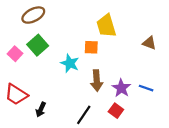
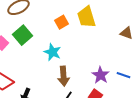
orange square: (91, 47) -> (61, 22), moved, turned -32
brown arrow: (97, 81) -> (63, 76), moved

